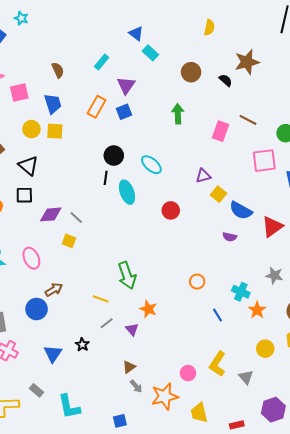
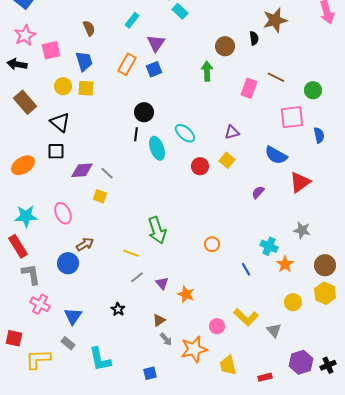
brown circle: (191, 72) -> (225, 46), moved
black semicircle: (226, 80) -> (254, 38), turned 40
cyan ellipse: (151, 165) -> (185, 133), moved
yellow square: (218, 194) -> (227, 160), moved
blue semicircle: (241, 210) -> (276, 155), moved
purple semicircle: (230, 237) -> (258, 192), turned 120
orange circle: (197, 282) -> (212, 244), moved
orange star: (148, 309) -> (186, 294), moved
black star: (82, 345) -> (118, 309), moved
blue triangle: (53, 354) -> (73, 316), moved
yellow L-shape: (217, 364) -> (246, 317), turned -80

